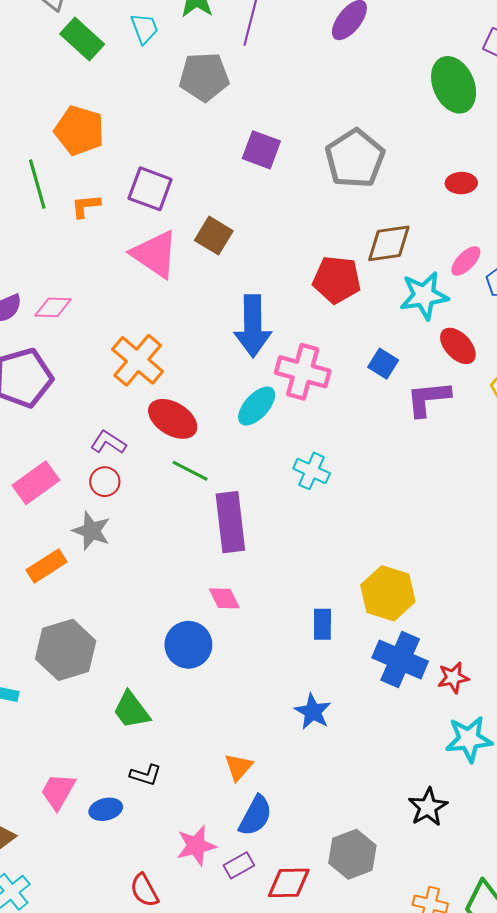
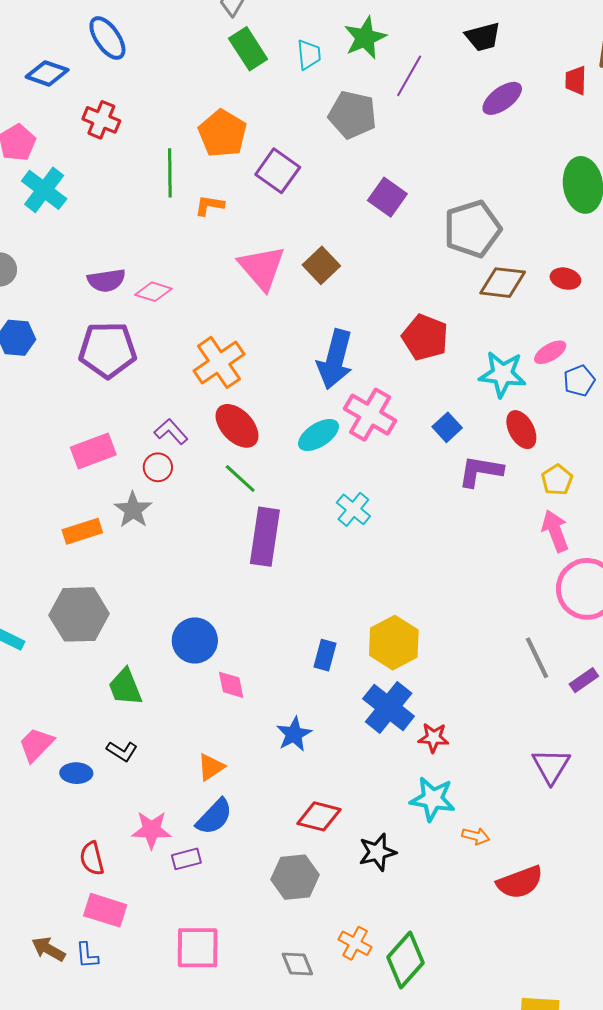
purple square: (150, 189) -> (278, 171), moved
brown diamond: (389, 243) -> (503, 283), moved
pink diamond: (224, 598) -> (231, 685), moved
red diamond: (289, 883) -> (319, 816), moved

